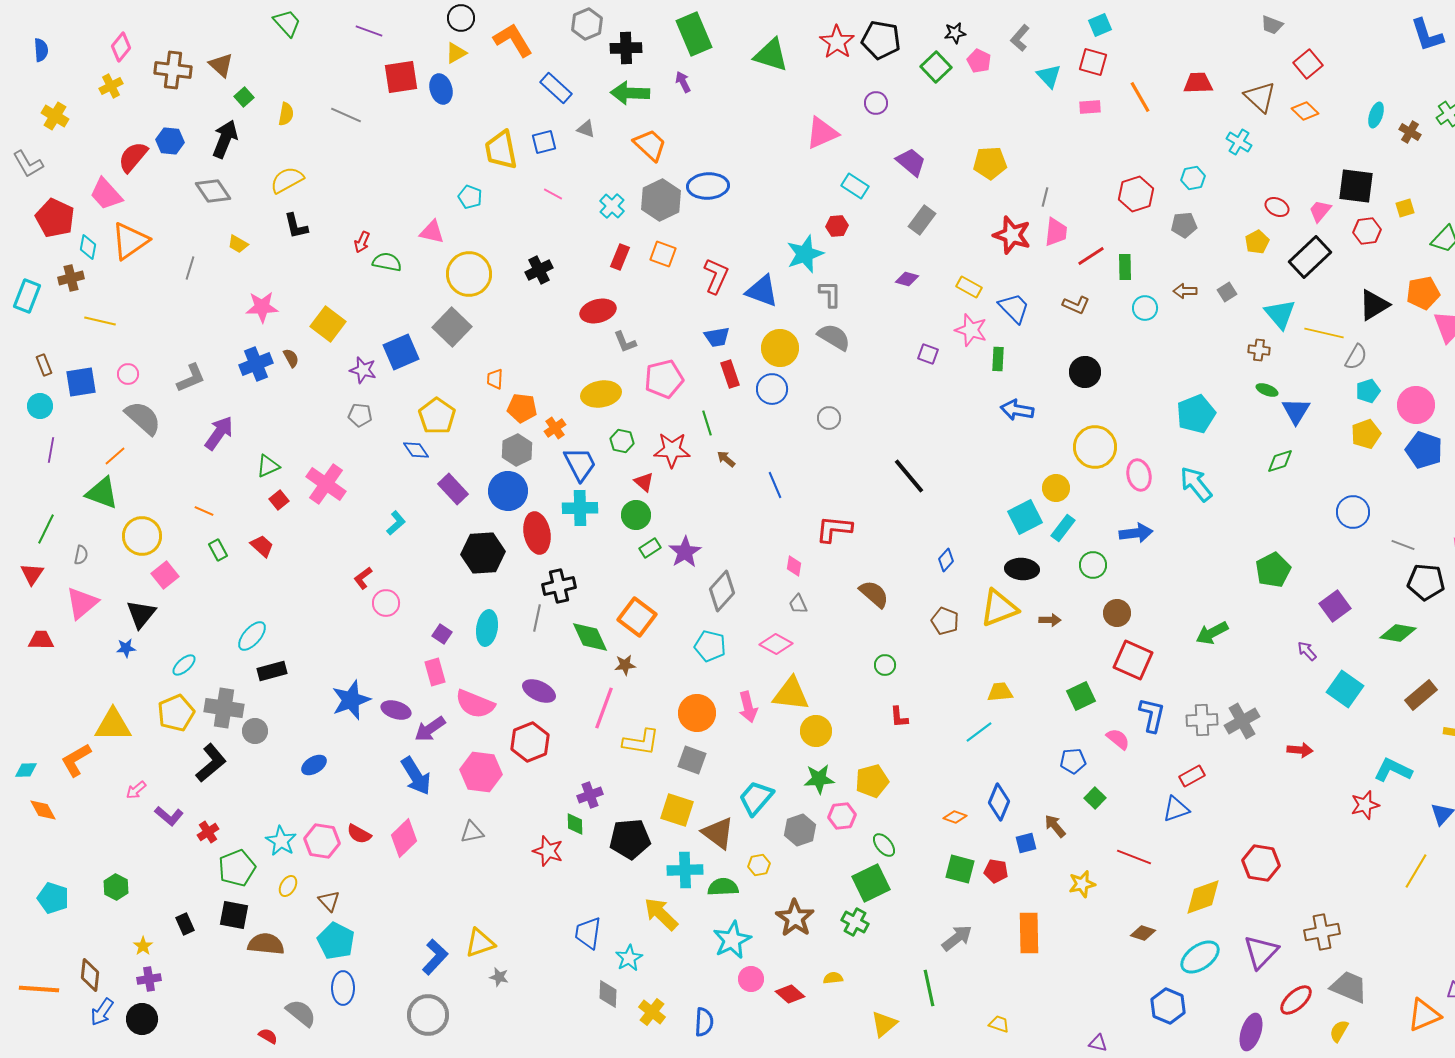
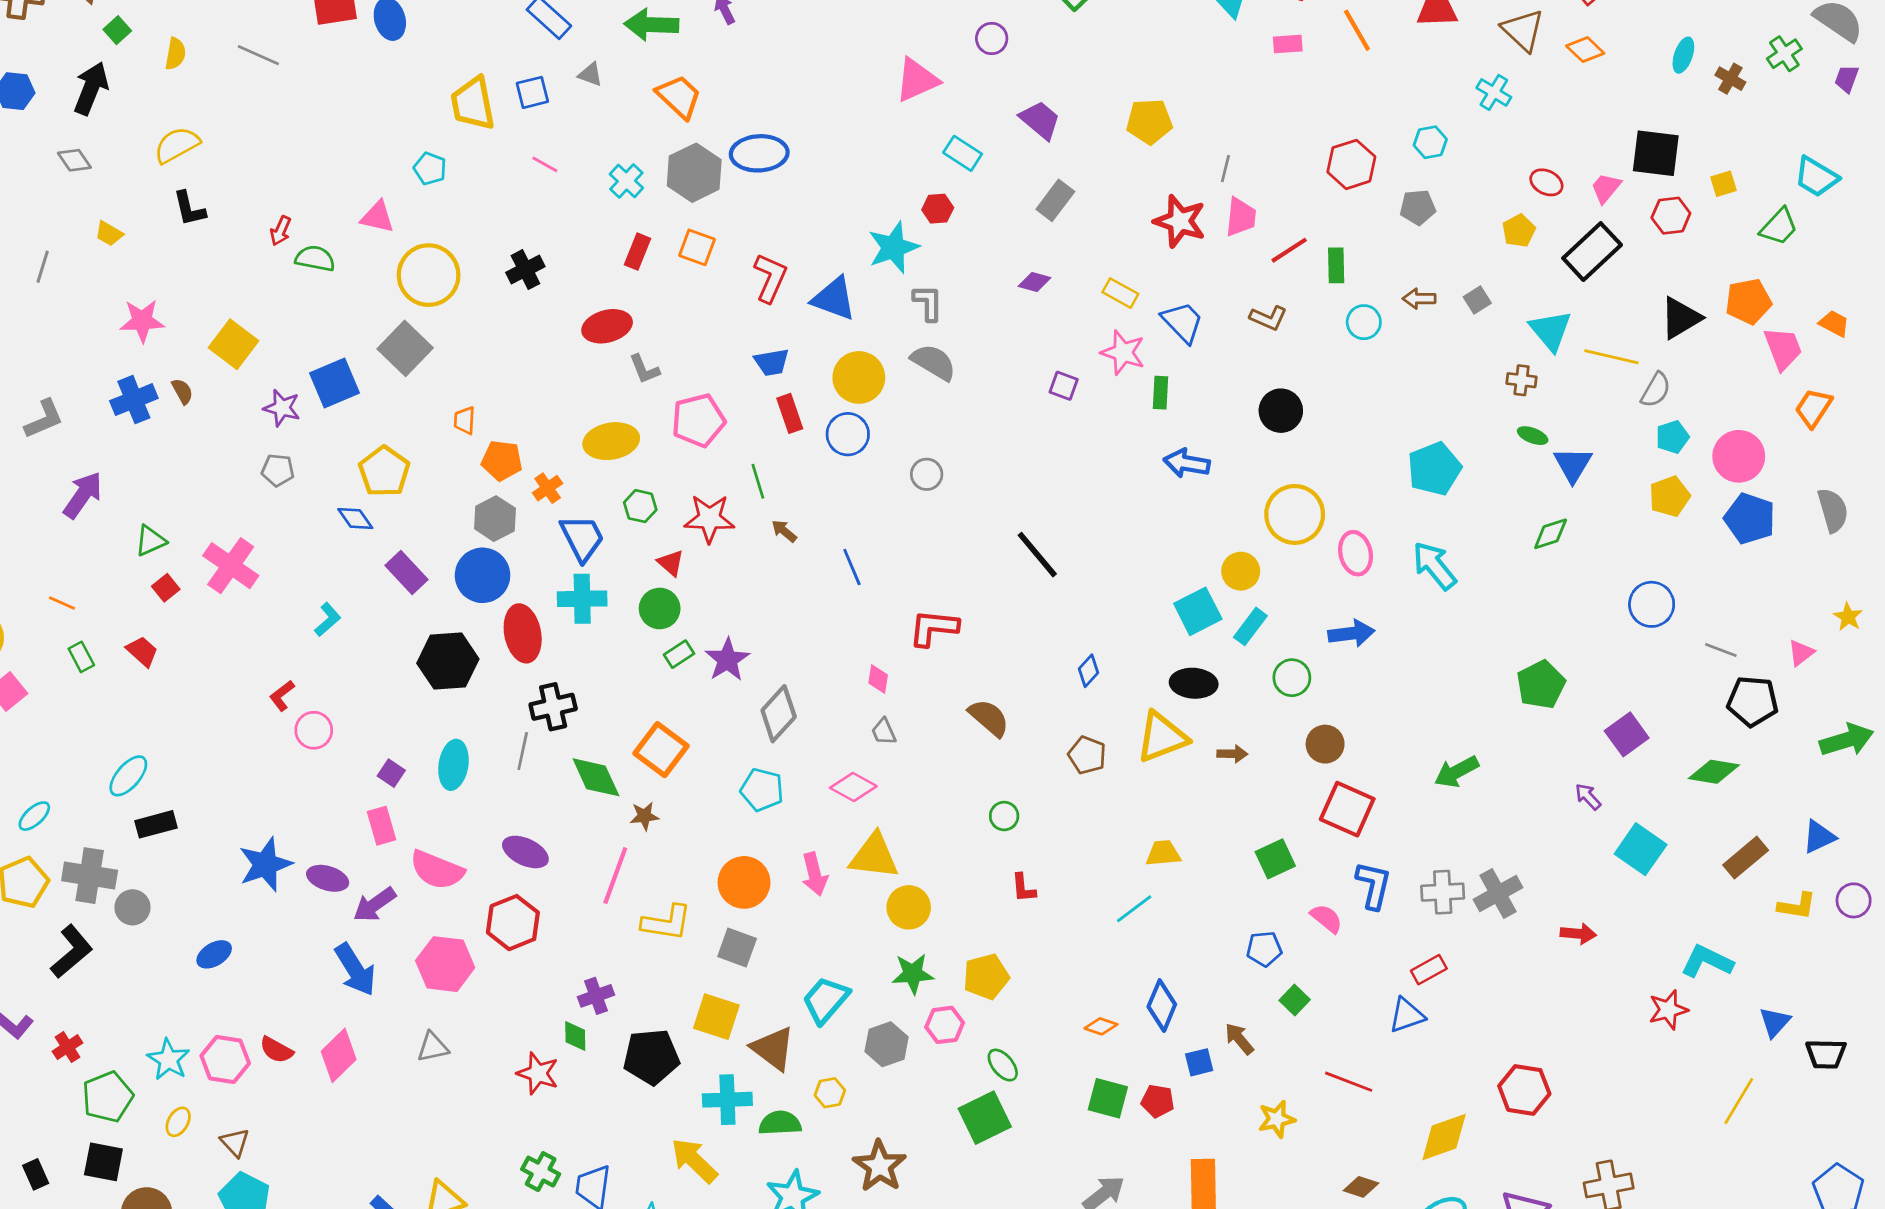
gray diamond: (213, 191) -> (74, 160), size x0.7
green cross: (855, 922) -> (541, 1172), moved

